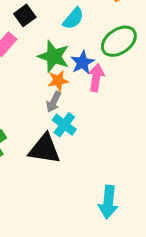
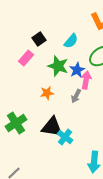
orange star: (58, 81) -> (47, 93), moved
gray arrow: (54, 102) -> (76, 96), moved
cyan cross: (64, 125) -> (65, 137), moved

